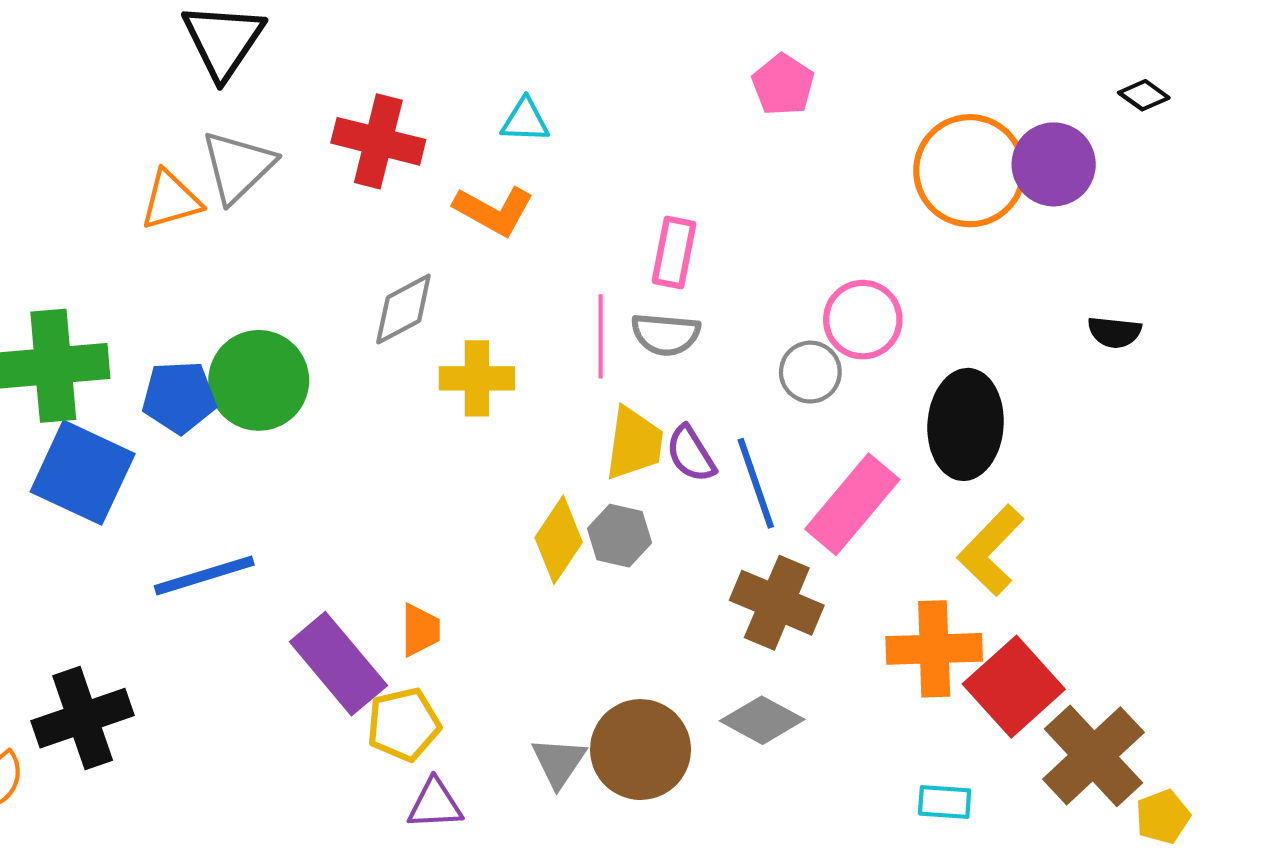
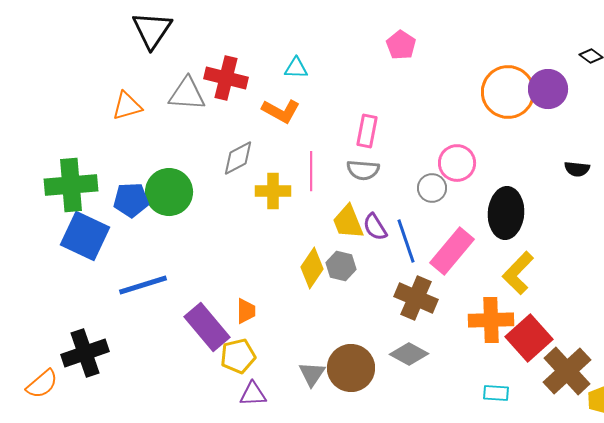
pink pentagon: (783, 85) -> (401, 45), moved
gray triangle: (238, 166) -> (187, 94), moved, turned 48
pink line: (601, 336) -> (311, 171), moved
yellow trapezoid: (634, 443) -> (348, 222), turned 150

